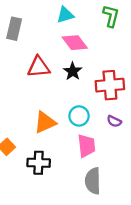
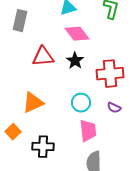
orange triangle: (45, 122) -> (33, 103), moved

